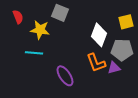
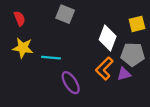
yellow star: (40, 30) -> (23, 48), moved
cyan line: (34, 53) -> (51, 58), moved
orange L-shape: (96, 63) -> (104, 69), turned 65

